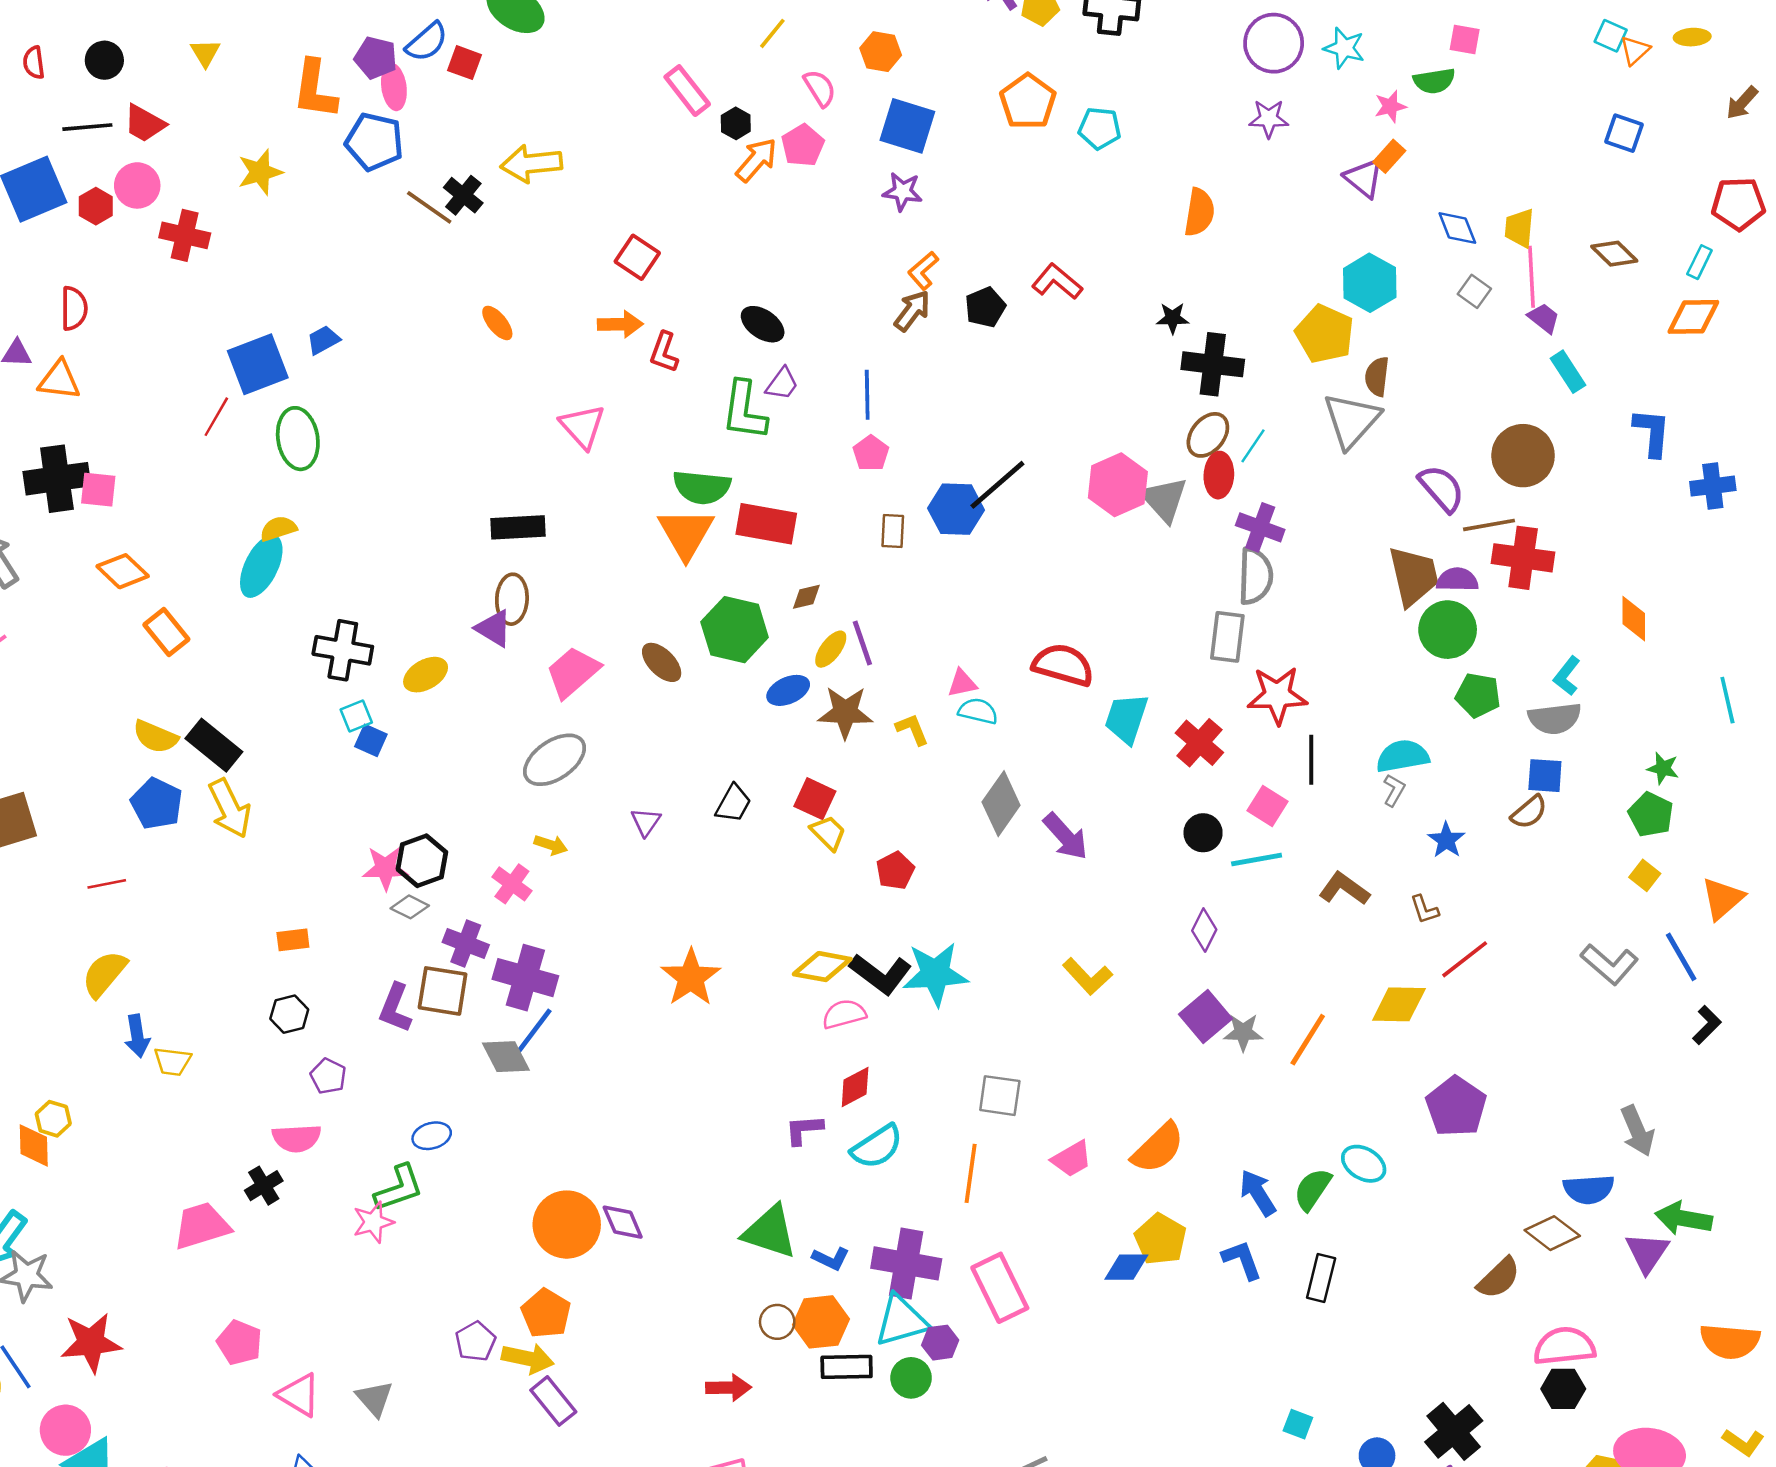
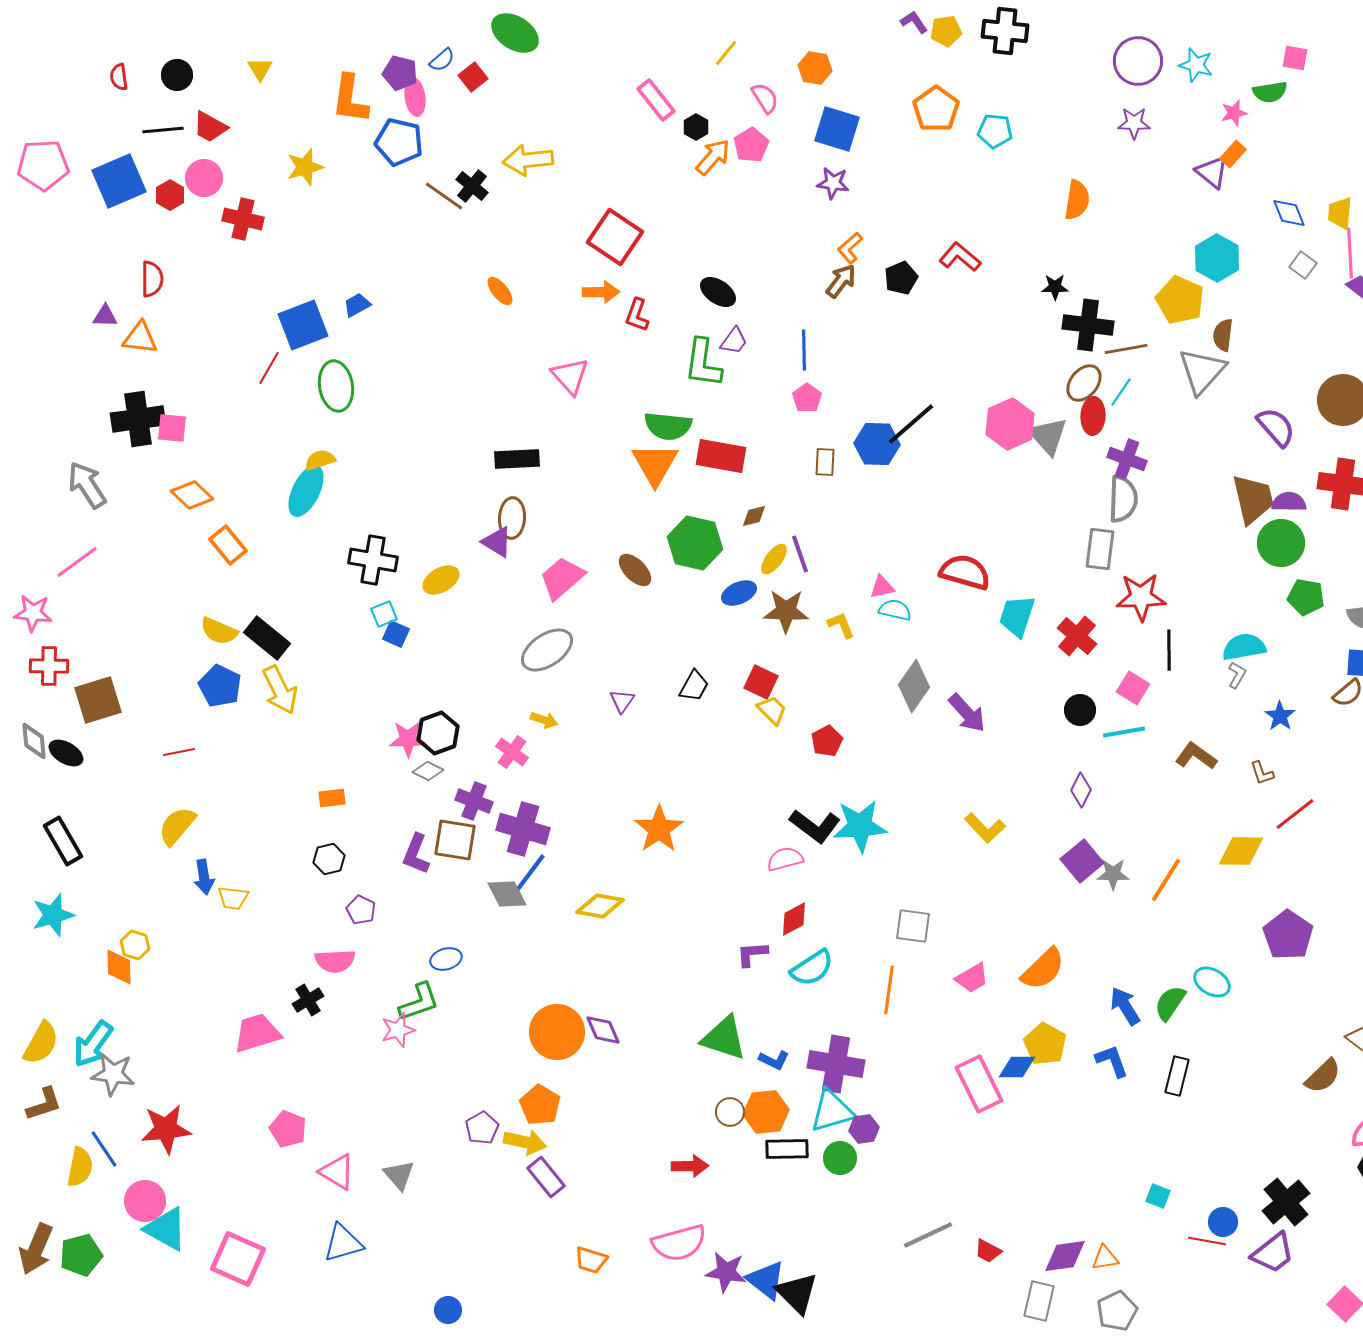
blue semicircle: (427, 42) -> (442, 60), size x0.7
red square: (464, 63) -> (473, 77), turned 32
red square: (637, 257) -> (615, 237), size x1.5
brown line: (1489, 525) -> (1126, 349), moved
yellow diamond: (822, 967) -> (600, 906), moved
pink rectangle: (1000, 1288) -> (979, 1084), moved

